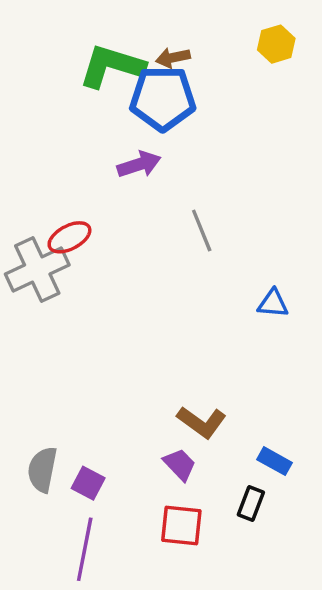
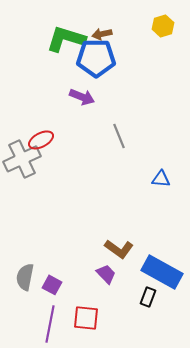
purple arrow: (139, 164) -> (82, 97), turned 40
blue rectangle: (275, 461) -> (162, 272), size x2.0
red square: (181, 525) -> (86, 318), moved

